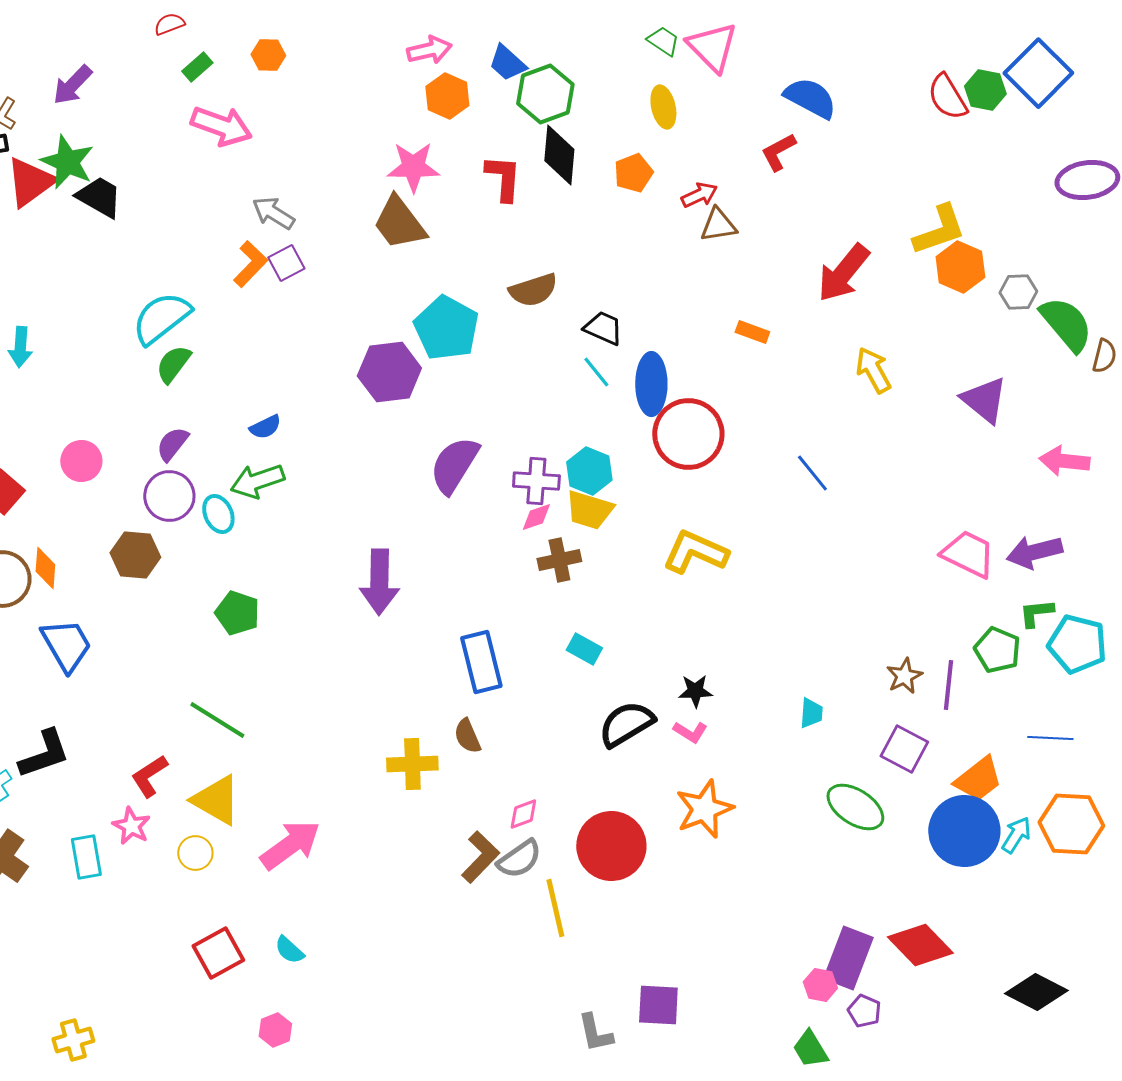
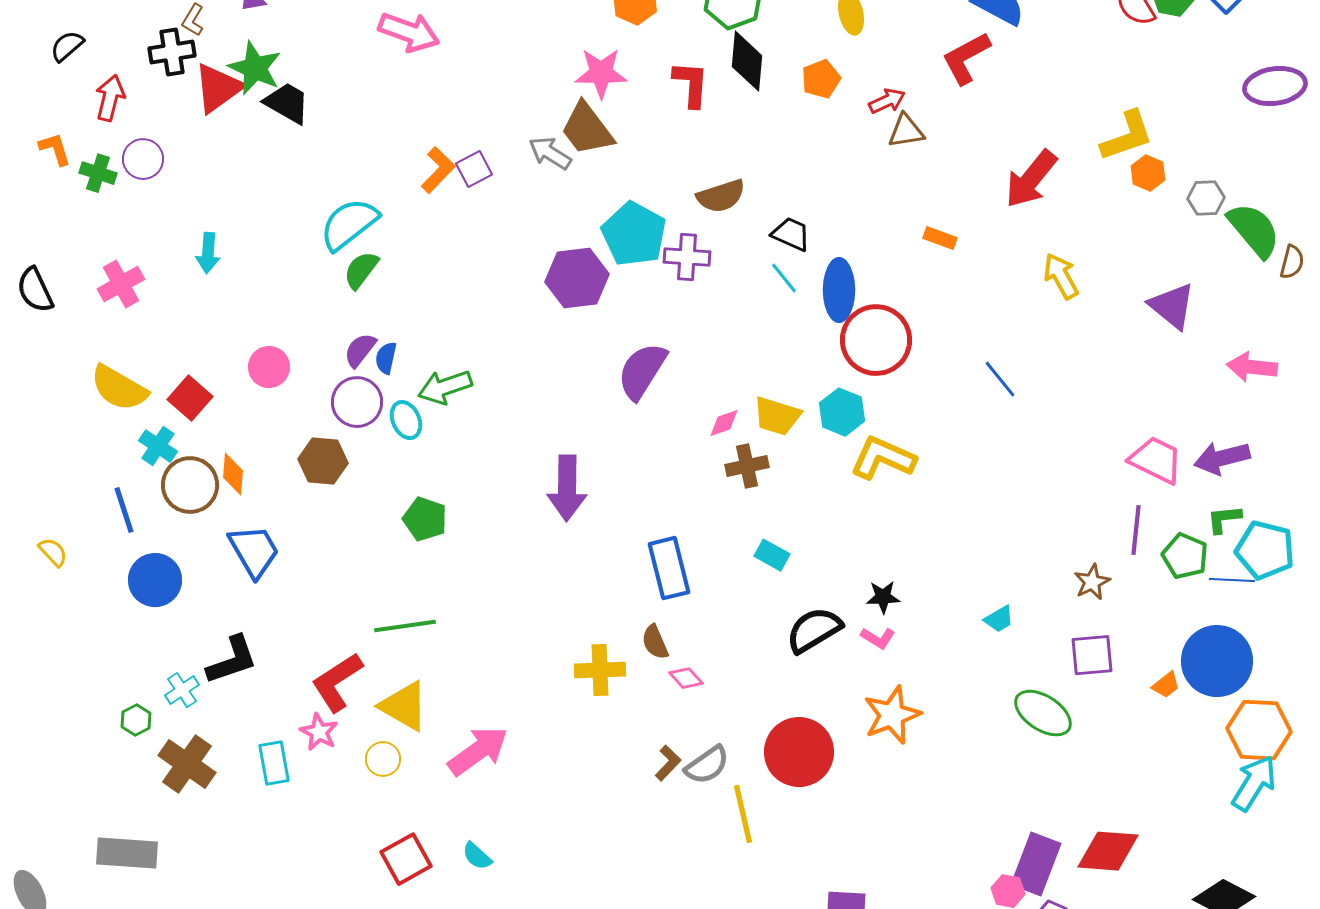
red L-shape: (778, 152) -> (966, 58), size x1.4
gray arrow: (273, 213) -> (550, 153), moved
orange hexagon: (960, 267) -> (1148, 173), size x0.7
blue semicircle: (265, 427) -> (386, 358), moved, turned 128
cyan hexagon: (589, 471) -> (842, 412), moved
purple cross: (536, 481) -> (687, 257), moved
purple line: (948, 685) -> (1136, 530), moved
cyan trapezoid: (811, 713) -> (999, 619), turned 56
green line: (217, 720) -> (405, 626), turned -40
blue line: (1050, 738) -> (1232, 580), moved
purple square: (904, 749) -> (1092, 655), turned -33
red L-shape: (149, 776) -> (337, 682), size x1.4
orange trapezoid: (978, 779) -> (1166, 685), size x0.6
pink diamond: (523, 814) -> (686, 678), moved, turned 68
blue circle: (964, 831) -> (1217, 661), moved
cyan arrow: (1016, 835) -> (1254, 783), moved, size x1.5
brown L-shape: (480, 857) -> (668, 763), size x0.7
red diamond: (920, 945) -> (1108, 851), turned -42

